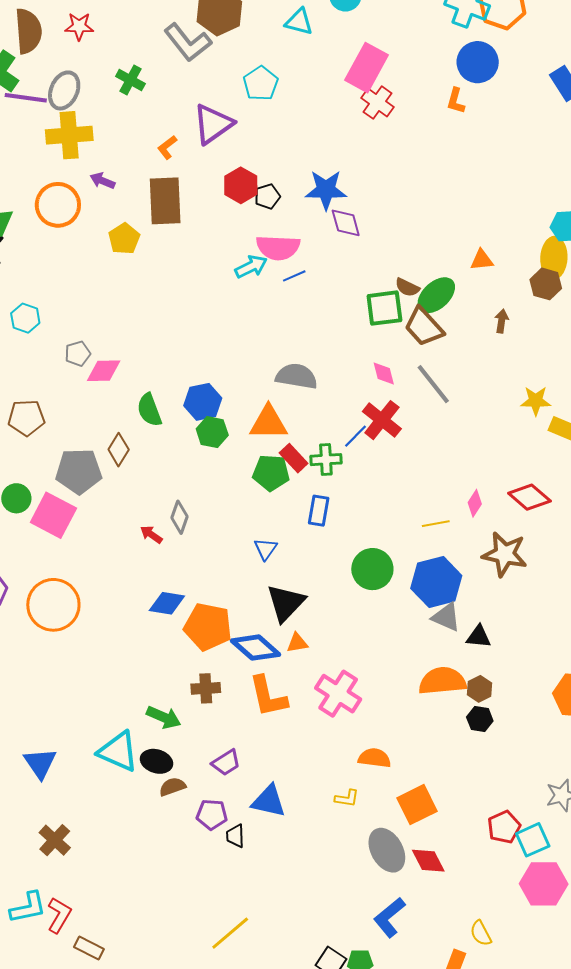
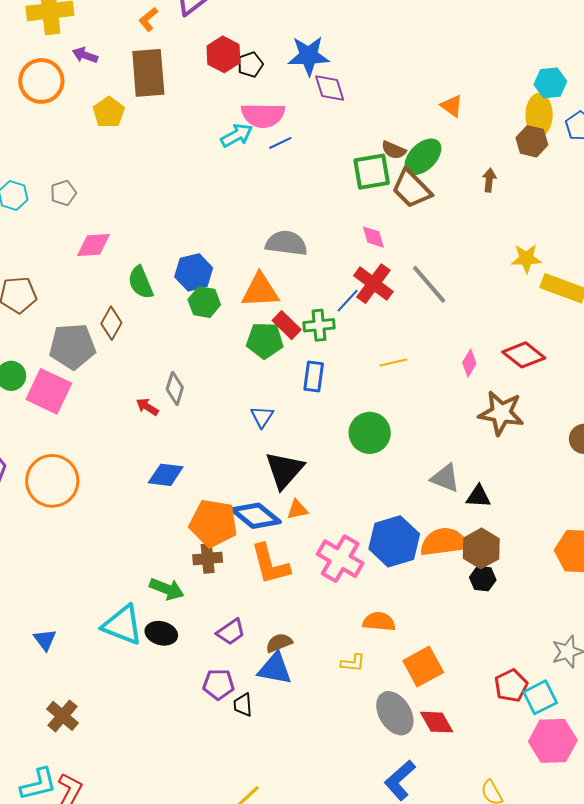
orange triangle: (482, 260) -> (452, 106), moved, turned 45
gray pentagon: (78, 354) -> (63, 193), moved
gray line: (433, 384) -> (429, 284), moved
yellow line: (436, 524) -> (393, 363), moved
blue hexagon: (436, 582) -> (394, 541), moved
orange pentagon: (208, 627) -> (213, 523), moved
brown hexagon: (479, 689) -> (481, 548), size x1.5
blue triangle: (40, 763) -> (45, 640), size x0.7
brown semicircle: (172, 787) -> (279, 643), moved

